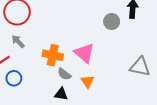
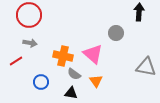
gray circle: (112, 22) -> (116, 33), moved
gray arrow: (18, 41) -> (30, 43), turned 144
blue circle: (14, 78) -> (41, 82), moved

